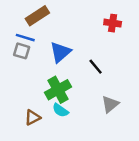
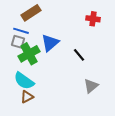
green cross: (58, 90) -> (29, 54), moved
cyan semicircle: (60, 110) -> (24, 81), moved, size x1.5

